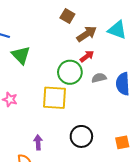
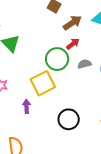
yellow square: (54, 98) -> (43, 83), turned -30
purple arrow: (38, 142) -> (26, 106), moved

